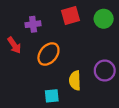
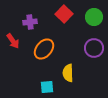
red square: (71, 15) -> (64, 14), turned -30
purple circle: (105, 71) -> (94, 48), moved

